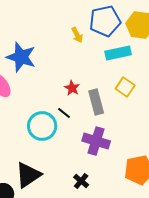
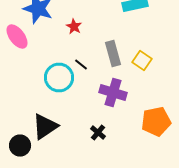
yellow square: (125, 87) -> (142, 60), moved
red star: (72, 88) -> (74, 26), moved

